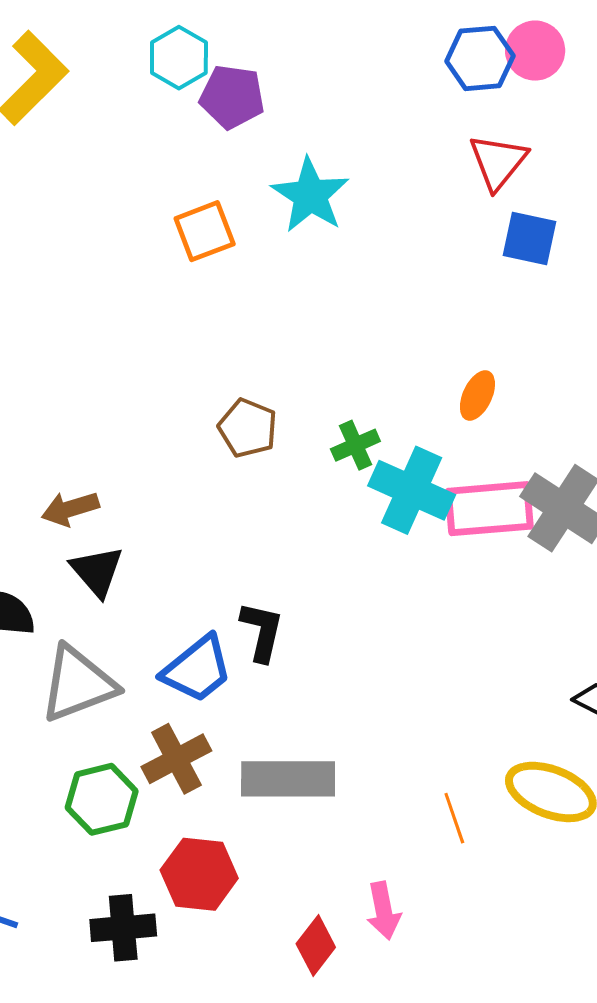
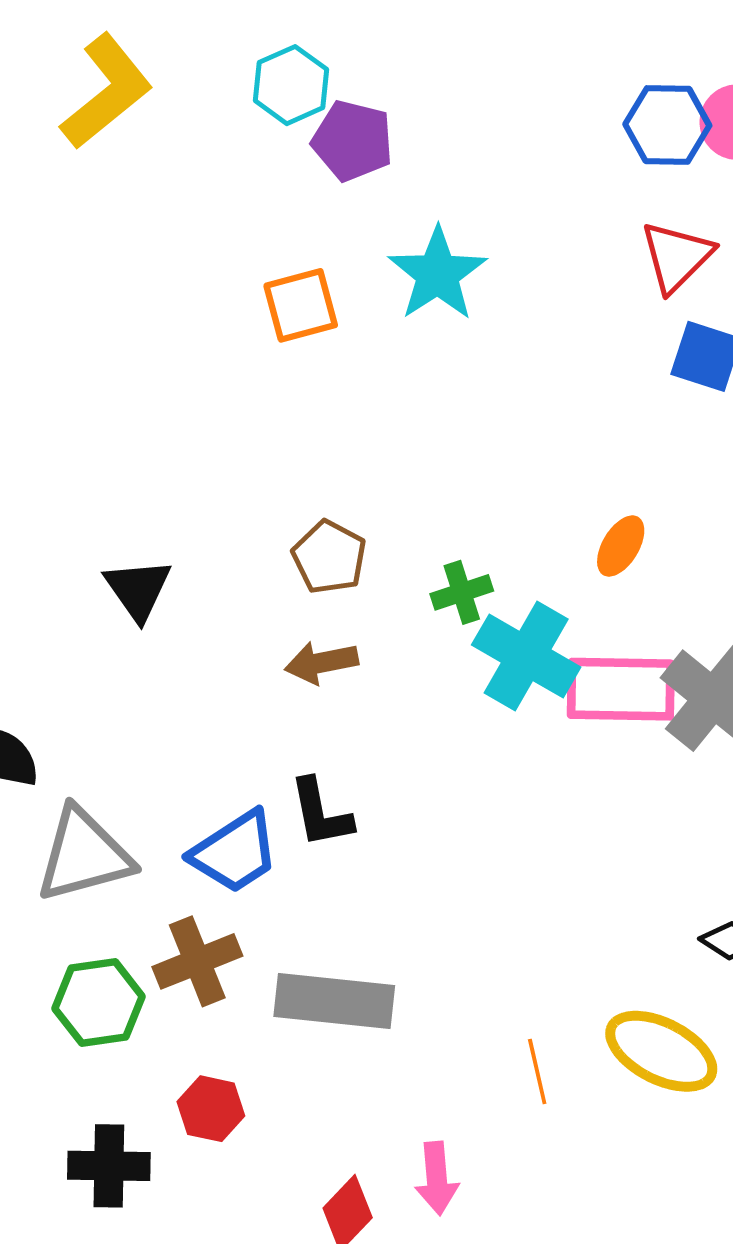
brown arrow: (70, 509) -> (321, 663), moved
black triangle: (97, 571) -> (138, 589), moved
black L-shape: (262, 631) -> (321, 813), turned 150
red hexagon: (199, 874) -> (211, 1109), size x0.7

